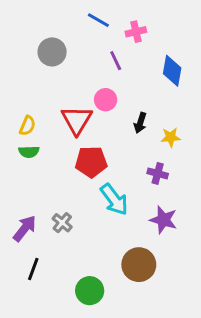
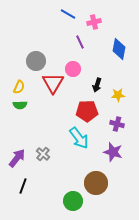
gray circle: (52, 52) -> (36, 61), moved
red pentagon: (91, 162) -> (87, 111), moved
purple cross: (158, 173) -> (117, 124), moved
green circle: (90, 291) -> (73, 201), moved

